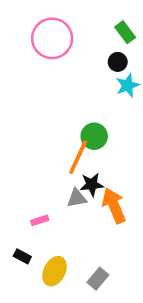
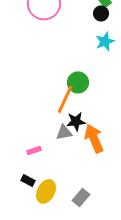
black circle: (118, 62) -> (101, 13), moved
black rectangle: (22, 256) -> (28, 180), moved

